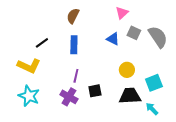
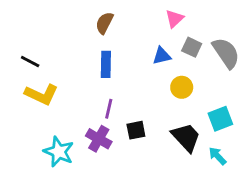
blue triangle: (113, 39) -> (162, 56), turned -40
black line: (42, 43) -> (30, 62), moved, turned 64
yellow circle: (127, 70) -> (182, 87), moved
cyan star: (29, 96) -> (59, 152), moved
black trapezoid: (130, 96) -> (186, 137), turned 50

